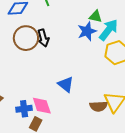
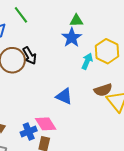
cyan arrow: (109, 30) -> (87, 61), moved, size x0.7
brown semicircle: (99, 106) -> (103, 90), moved

